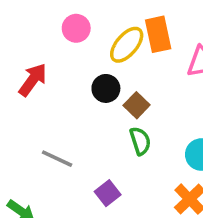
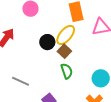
yellow ellipse: (127, 45) -> (66, 35), moved

